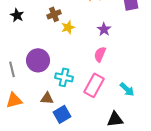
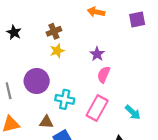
yellow star: (68, 27) -> (57, 51), moved
purple star: (104, 29) -> (97, 54), moved

